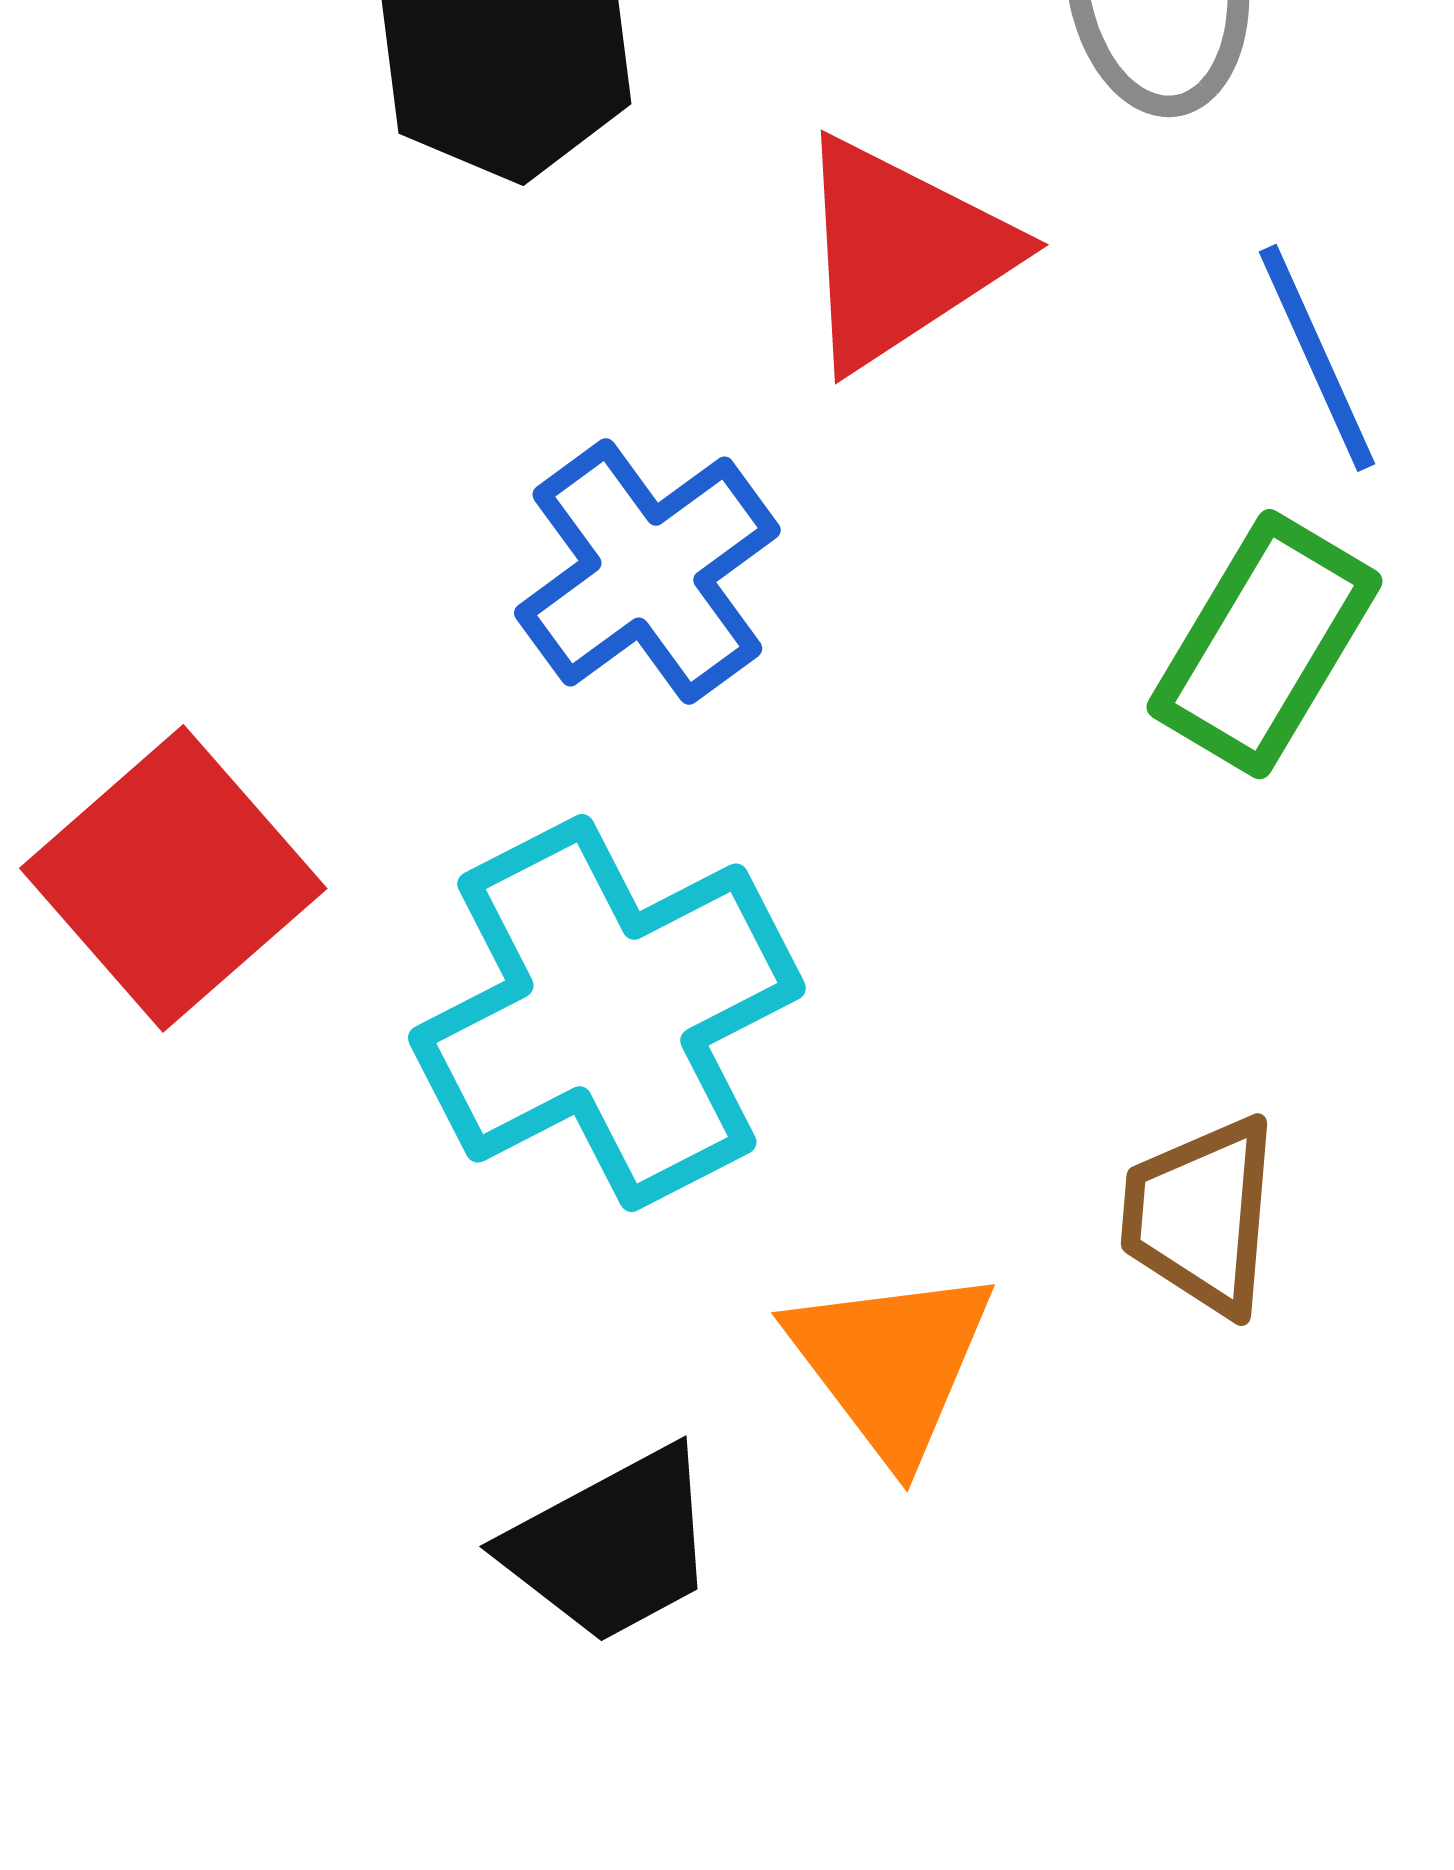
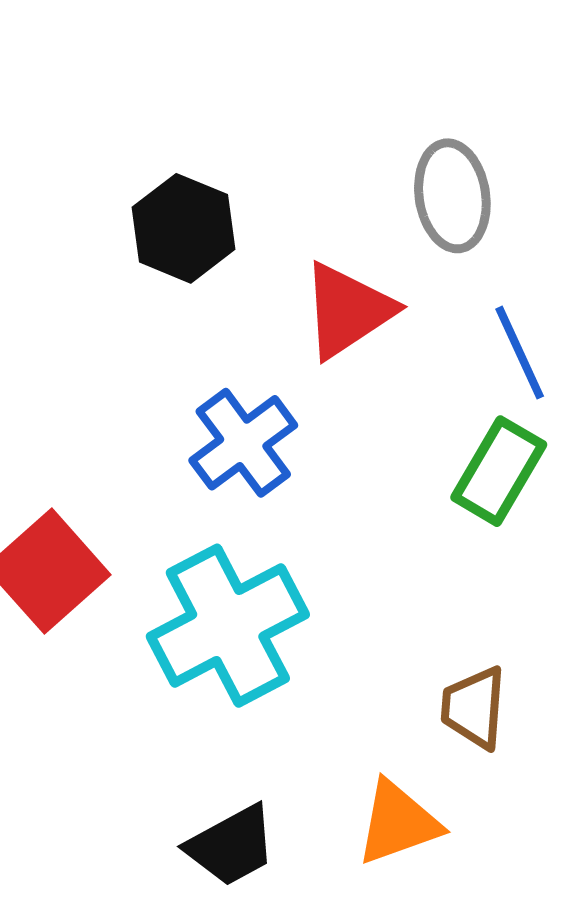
orange triangle: (891, 1363) -> (398, 823), moved, turned 48

